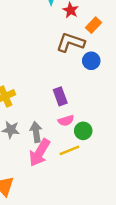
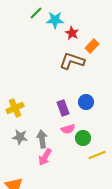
blue circle: (91, 61) -> (86, 102), moved
yellow line: (69, 150) -> (97, 155), moved
pink arrow: (40, 153) -> (45, 157), size x0.7

